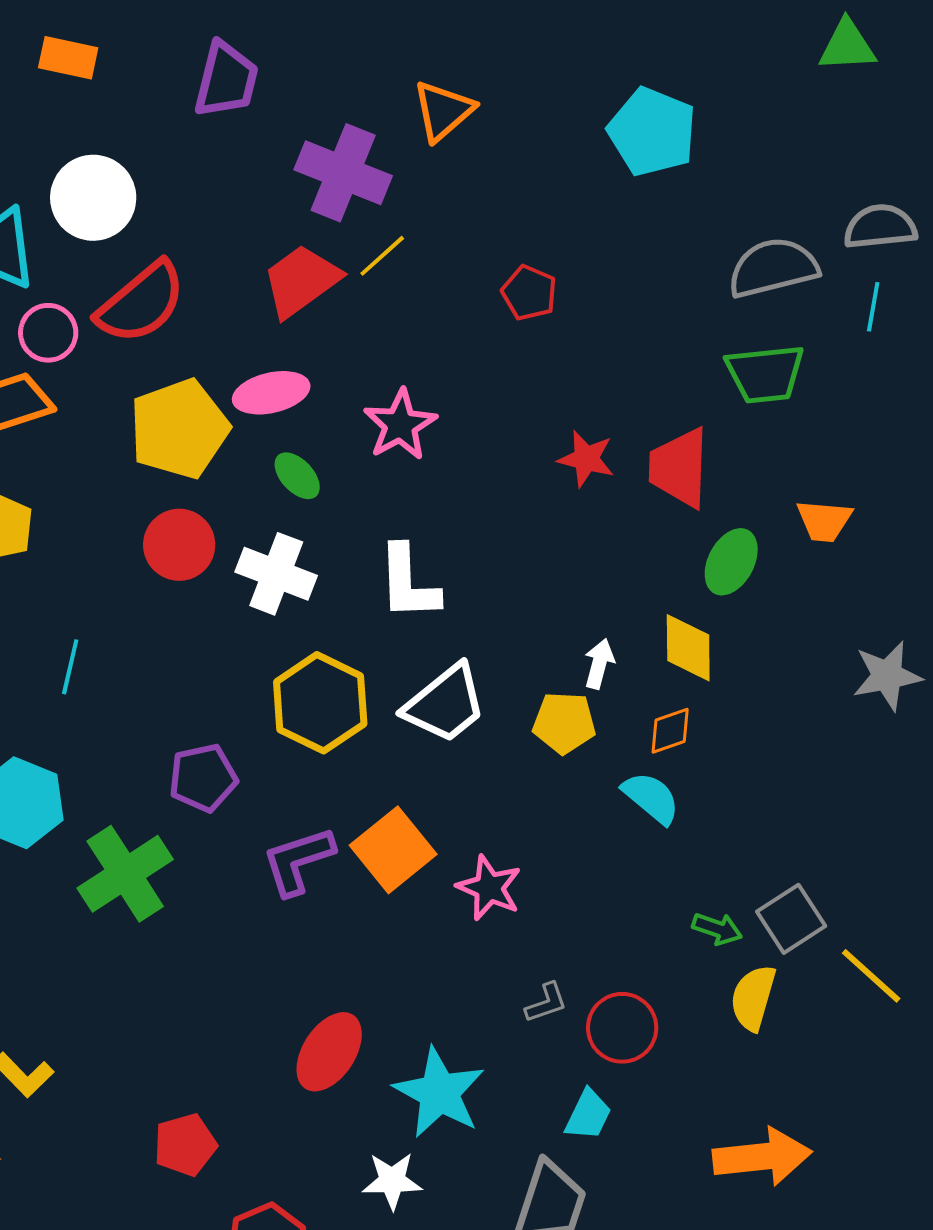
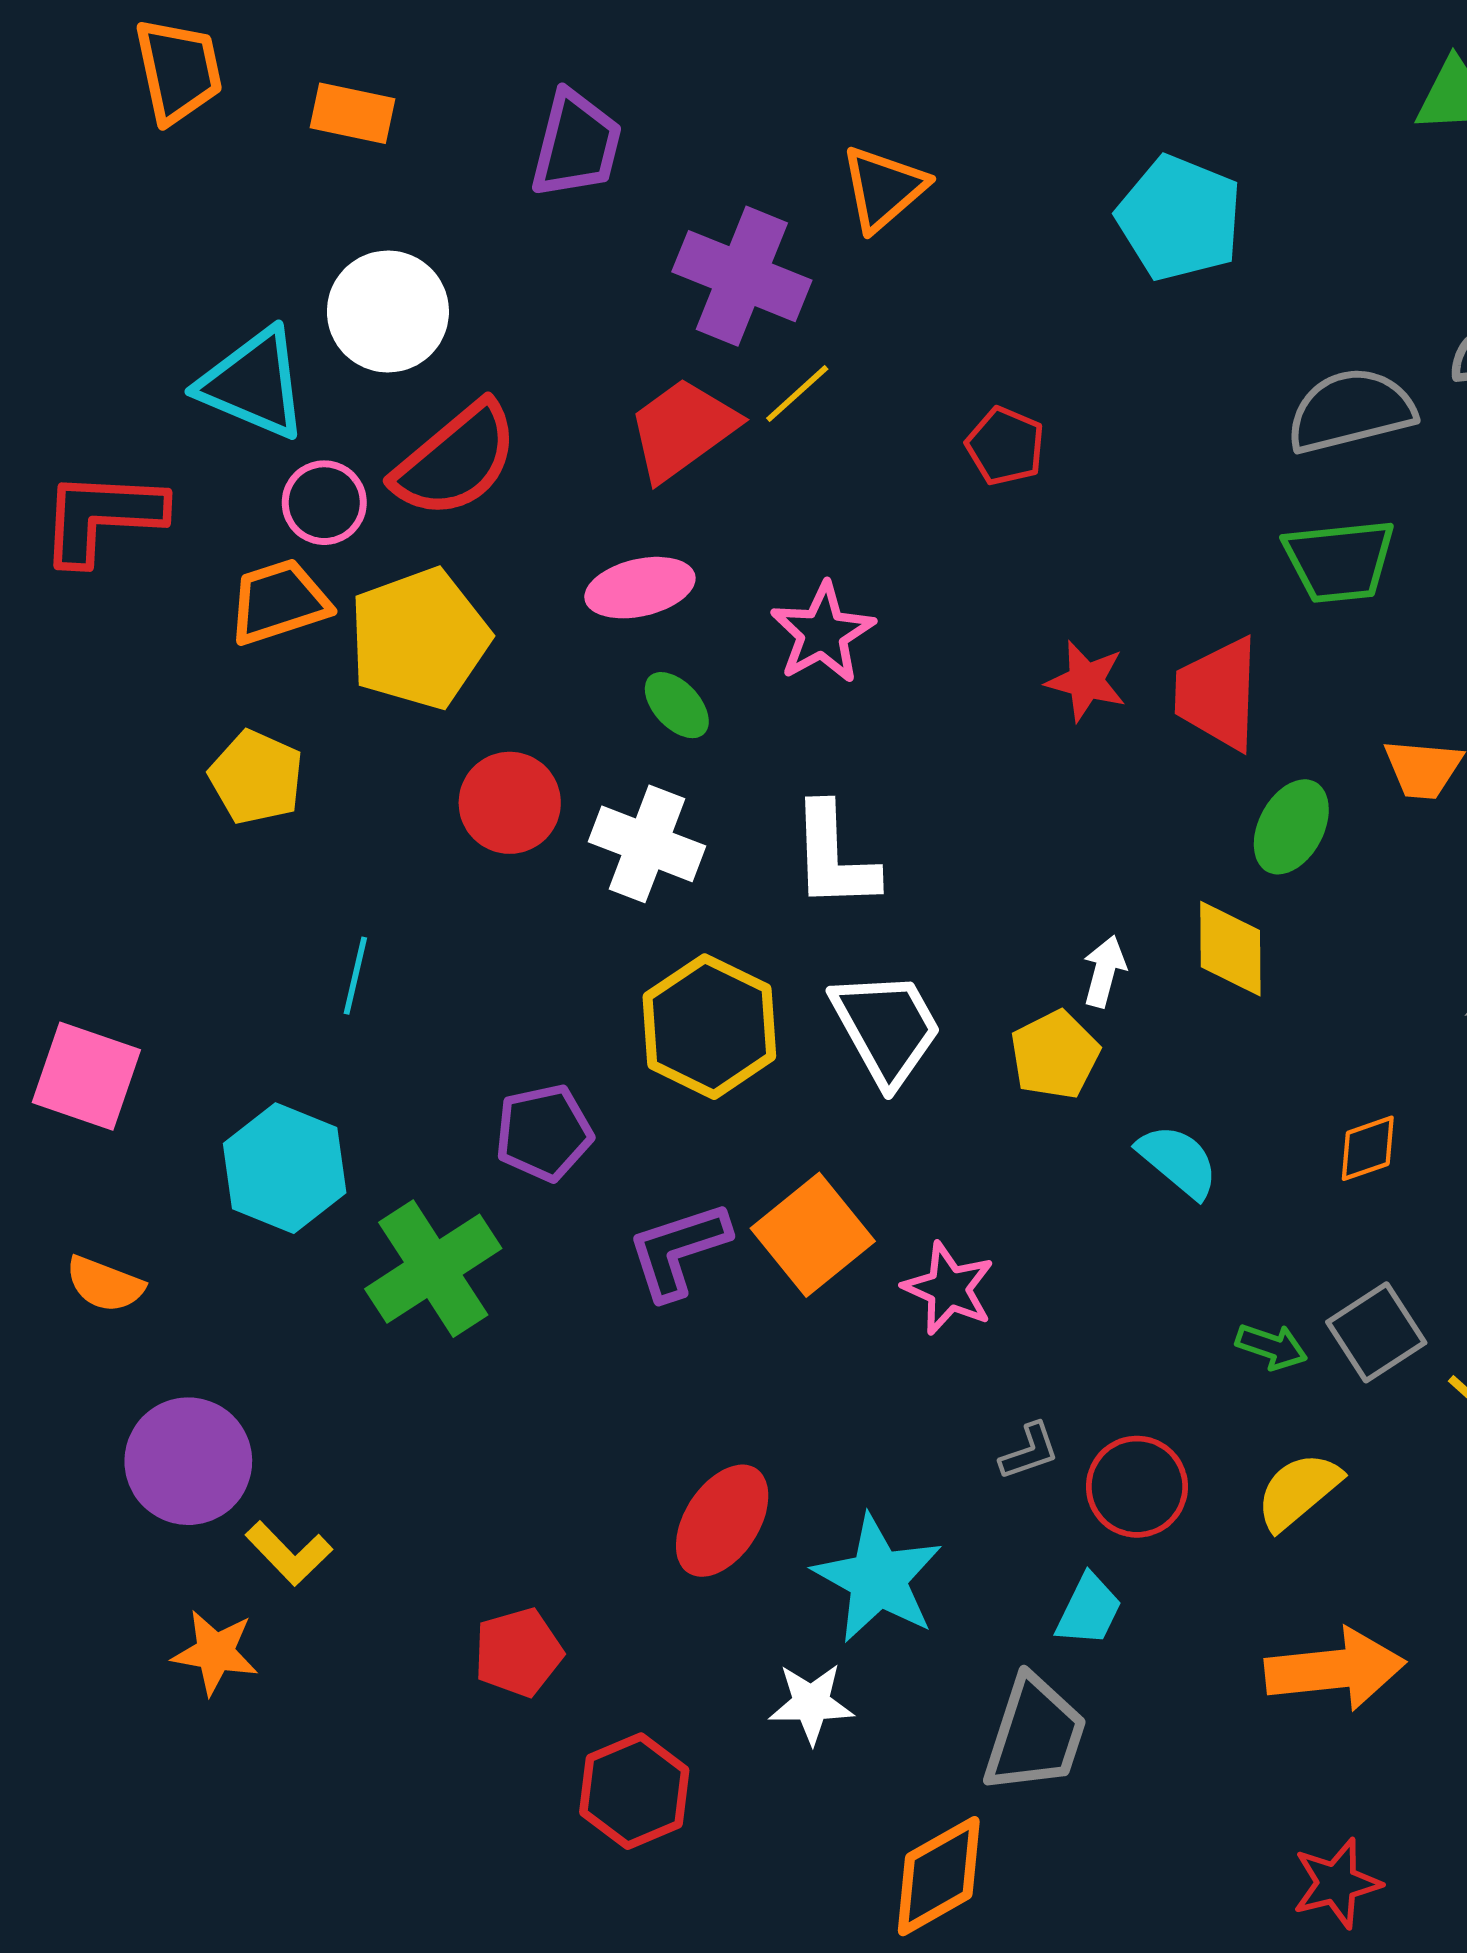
yellow pentagon: (179, 429) -> (419, 639), moved
white trapezoid: (445, 704) -> (886, 1028), turned -80
yellow pentagon: (564, 723) -> (1055, 1055), turned -30
orange diamond: (670, 731) -> (1368, 1148), moved
yellow semicircle: (753, 998) -> (1298, 1491), moved, turned 34

